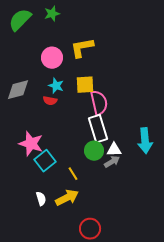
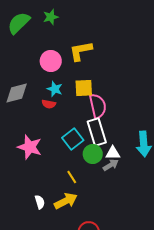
cyan square: (45, 161) -> (73, 139), moved

